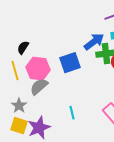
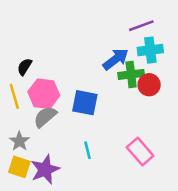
blue square: (70, 63) -> (85, 103), moved, turned 30

